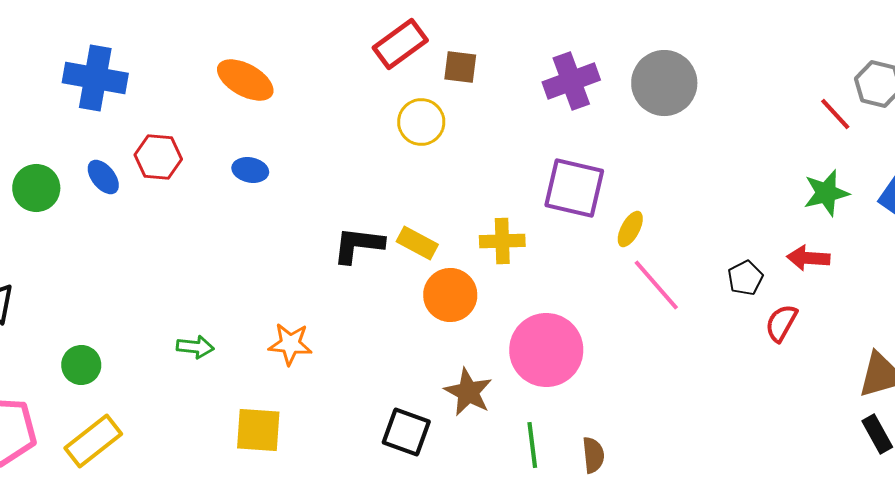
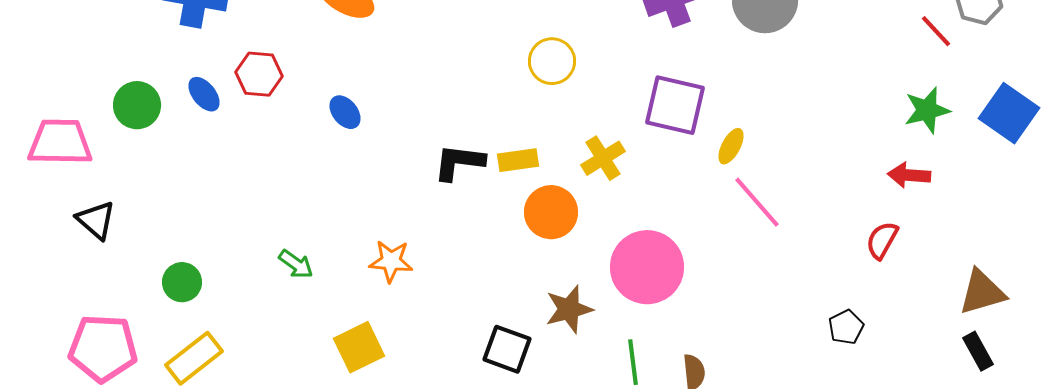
yellow circle: (421, 122) -> (552, 61), moved
blue ellipse: (250, 170) -> (345, 112), moved, turned 40
yellow cross: (502, 241) -> (603, 158), turned -30
yellow rectangle: (417, 243) -> (518, 160), turned -36
black pentagon: (745, 278) -> (846, 327), moved
green arrow: (195, 347) -> (296, 264), turned 30
brown star: (468, 392) -> (569, 309), turned 30
yellow square: (258, 430) -> (359, 347), turned -30

